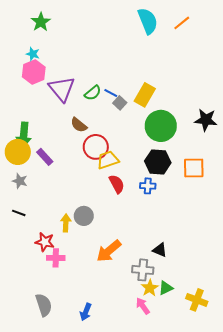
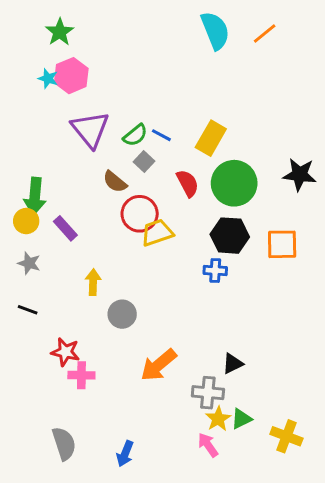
pink hexagon: (34, 72) -> (71, 76), moved
gray square: (120, 103) -> (144, 161), moved
yellow circle: (18, 152) -> (26, 221), size x0.7
red semicircle: (117, 184) -> (188, 183), moved
yellow arrow: (66, 223) -> (93, 282), moved
black triangle: (160, 250) -> (233, 364), turned -49

